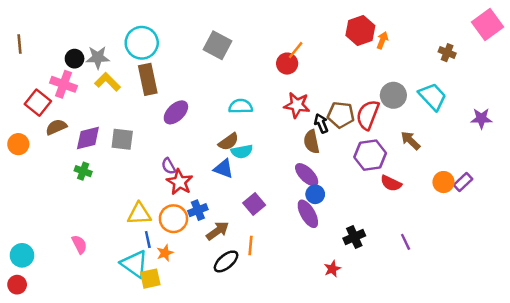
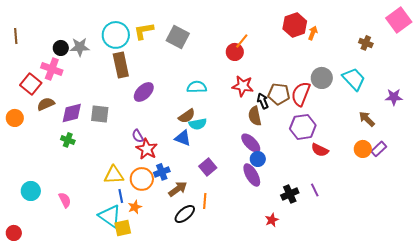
yellow L-shape: (108, 82) -> (144, 31), moved, turned -55
brown arrow: (410, 140) -> (367, 119), moved
purple line: (406, 242) -> (315, 190), moved
cyan circle: (22, 255) -> (31, 191), moved

